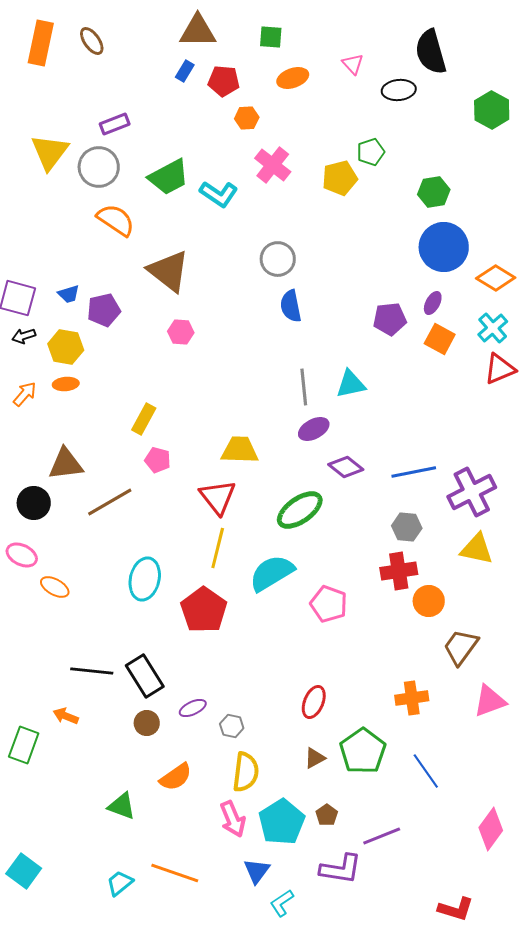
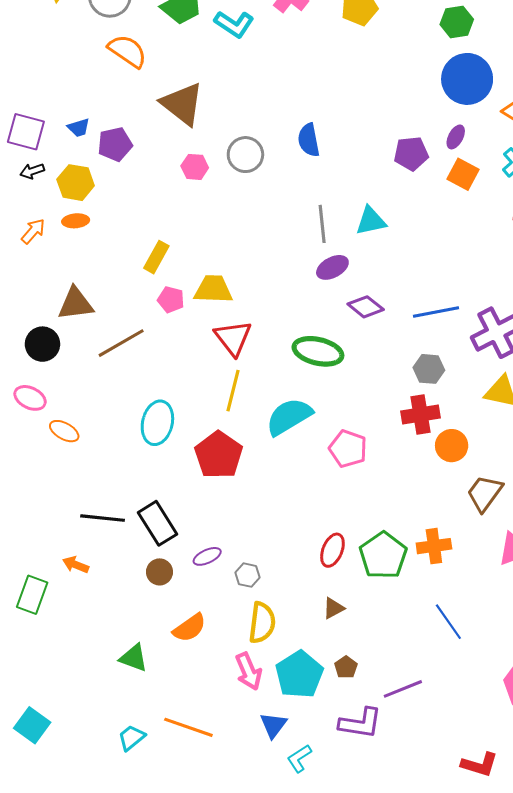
gray circle: (278, 259) -> (245, 155), moved
yellow trapezoid: (240, 450) -> (213, 289), moved
green ellipse: (300, 510) -> (318, 351), turned 48
green pentagon: (363, 751) -> (383, 555), moved

